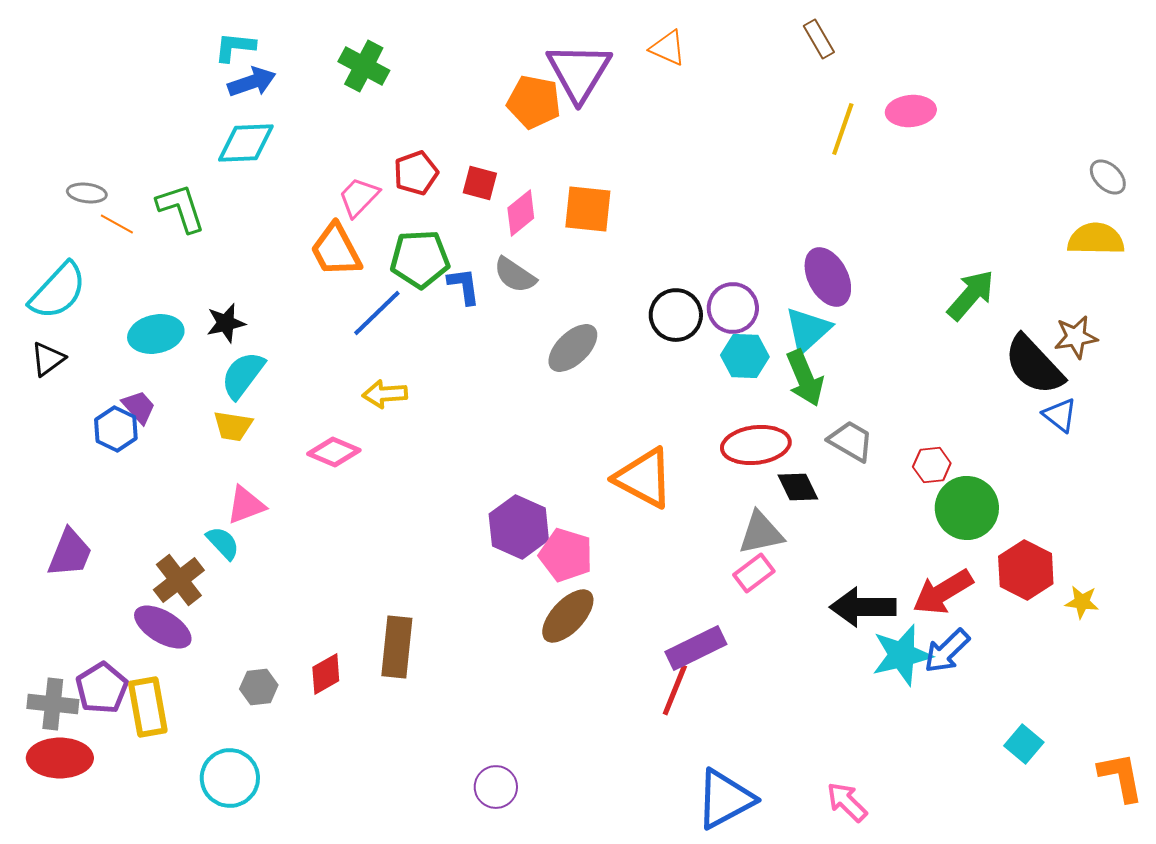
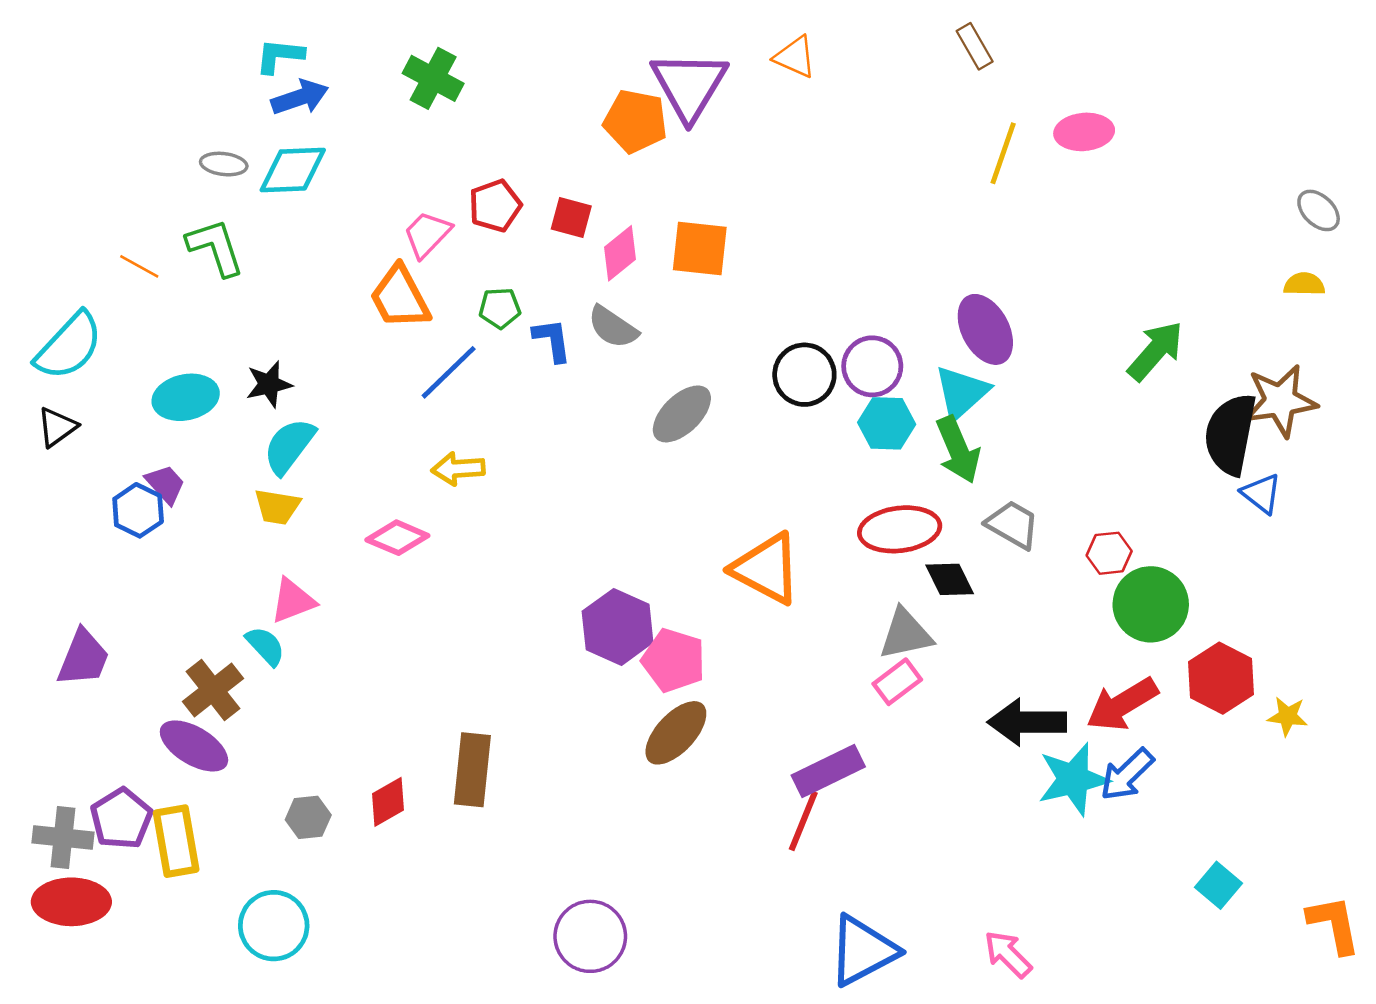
gray ellipse: (87, 193) -> (224, 164), moved
yellow semicircle: (1096, 239) -> (1304, 284), size x0.6
green pentagon: (420, 259) -> (500, 308), size x0.6
brown star: (1076, 337) -> (1280, 401), size x1.4
black semicircle: (1034, 365) -> (1230, 434), turned 54
purple circle: (496, 787) -> (590, 936), size x1.4

